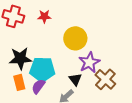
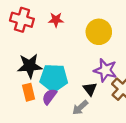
yellow circle: (75, 38) -> (99, 32), moved
purple star: (89, 62) -> (105, 70), turned -30

